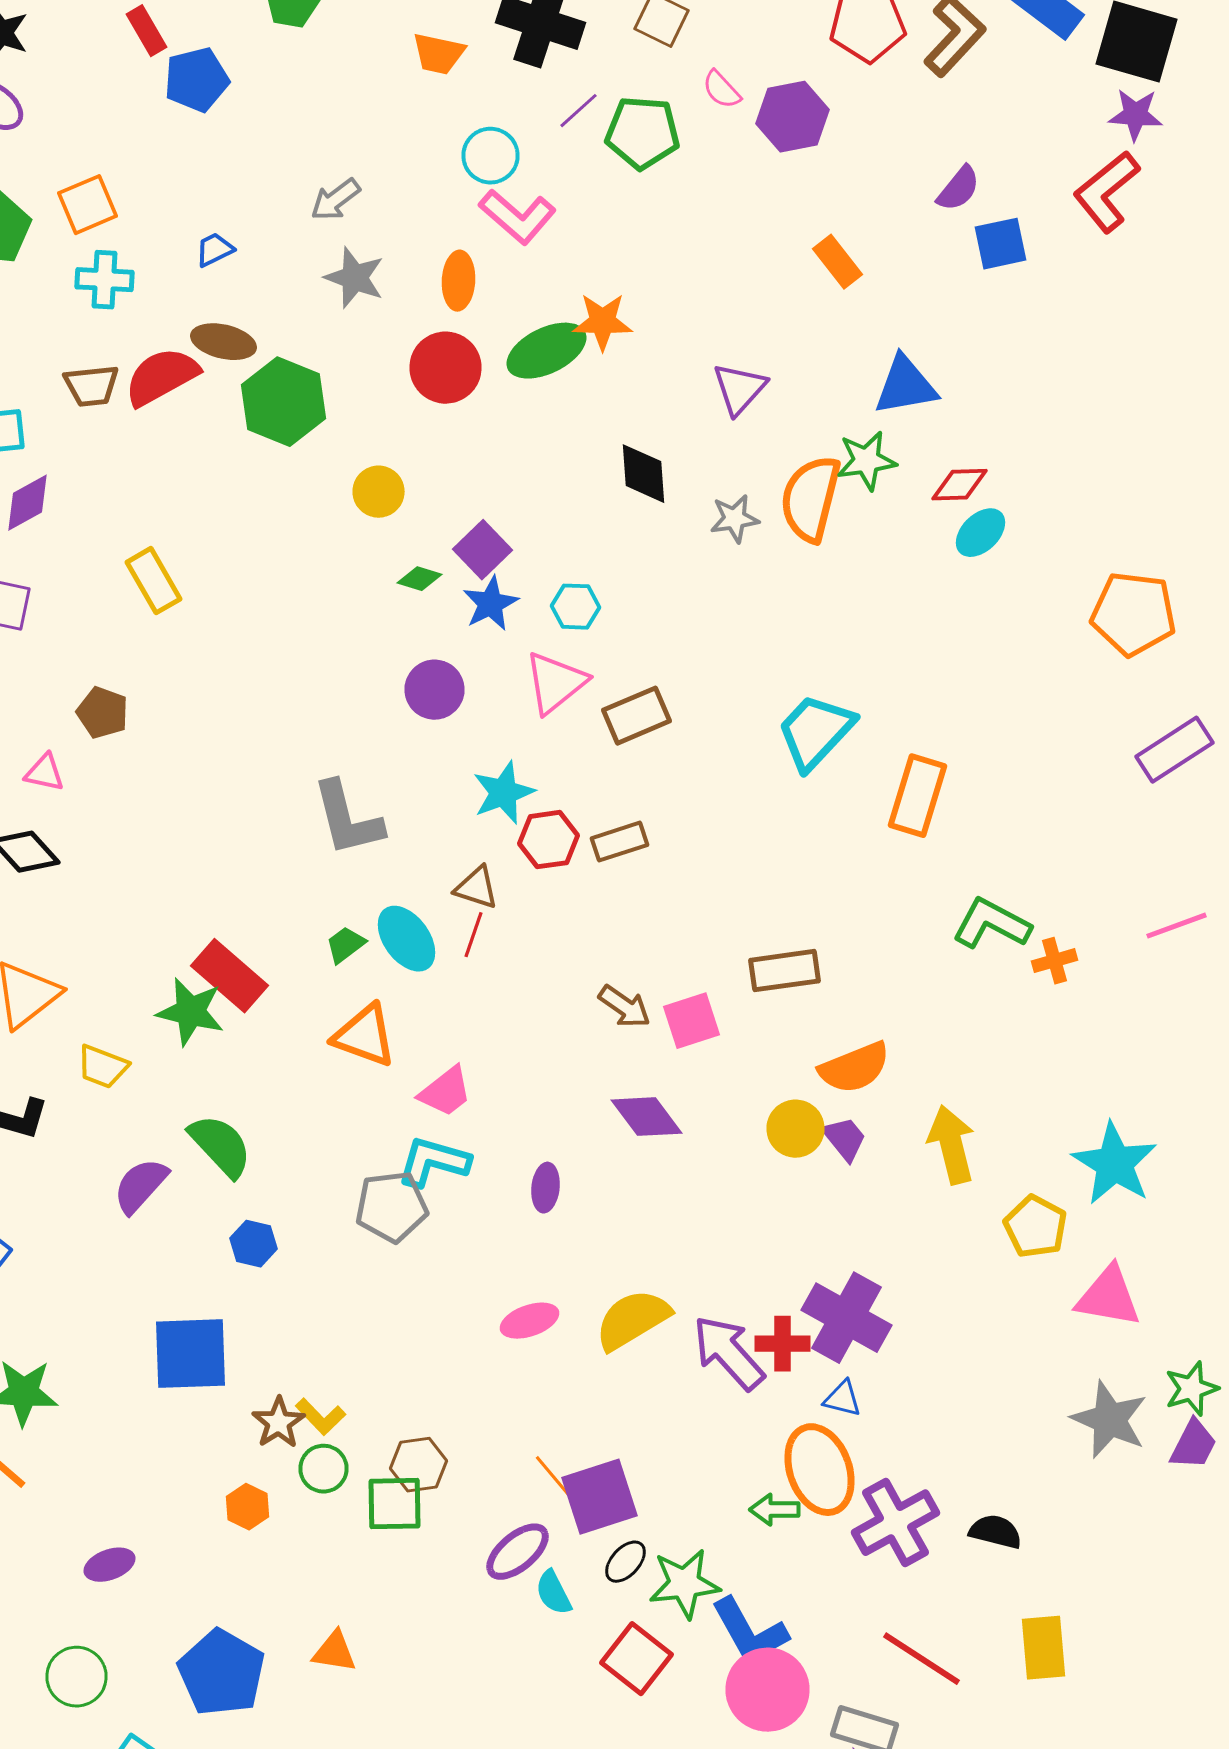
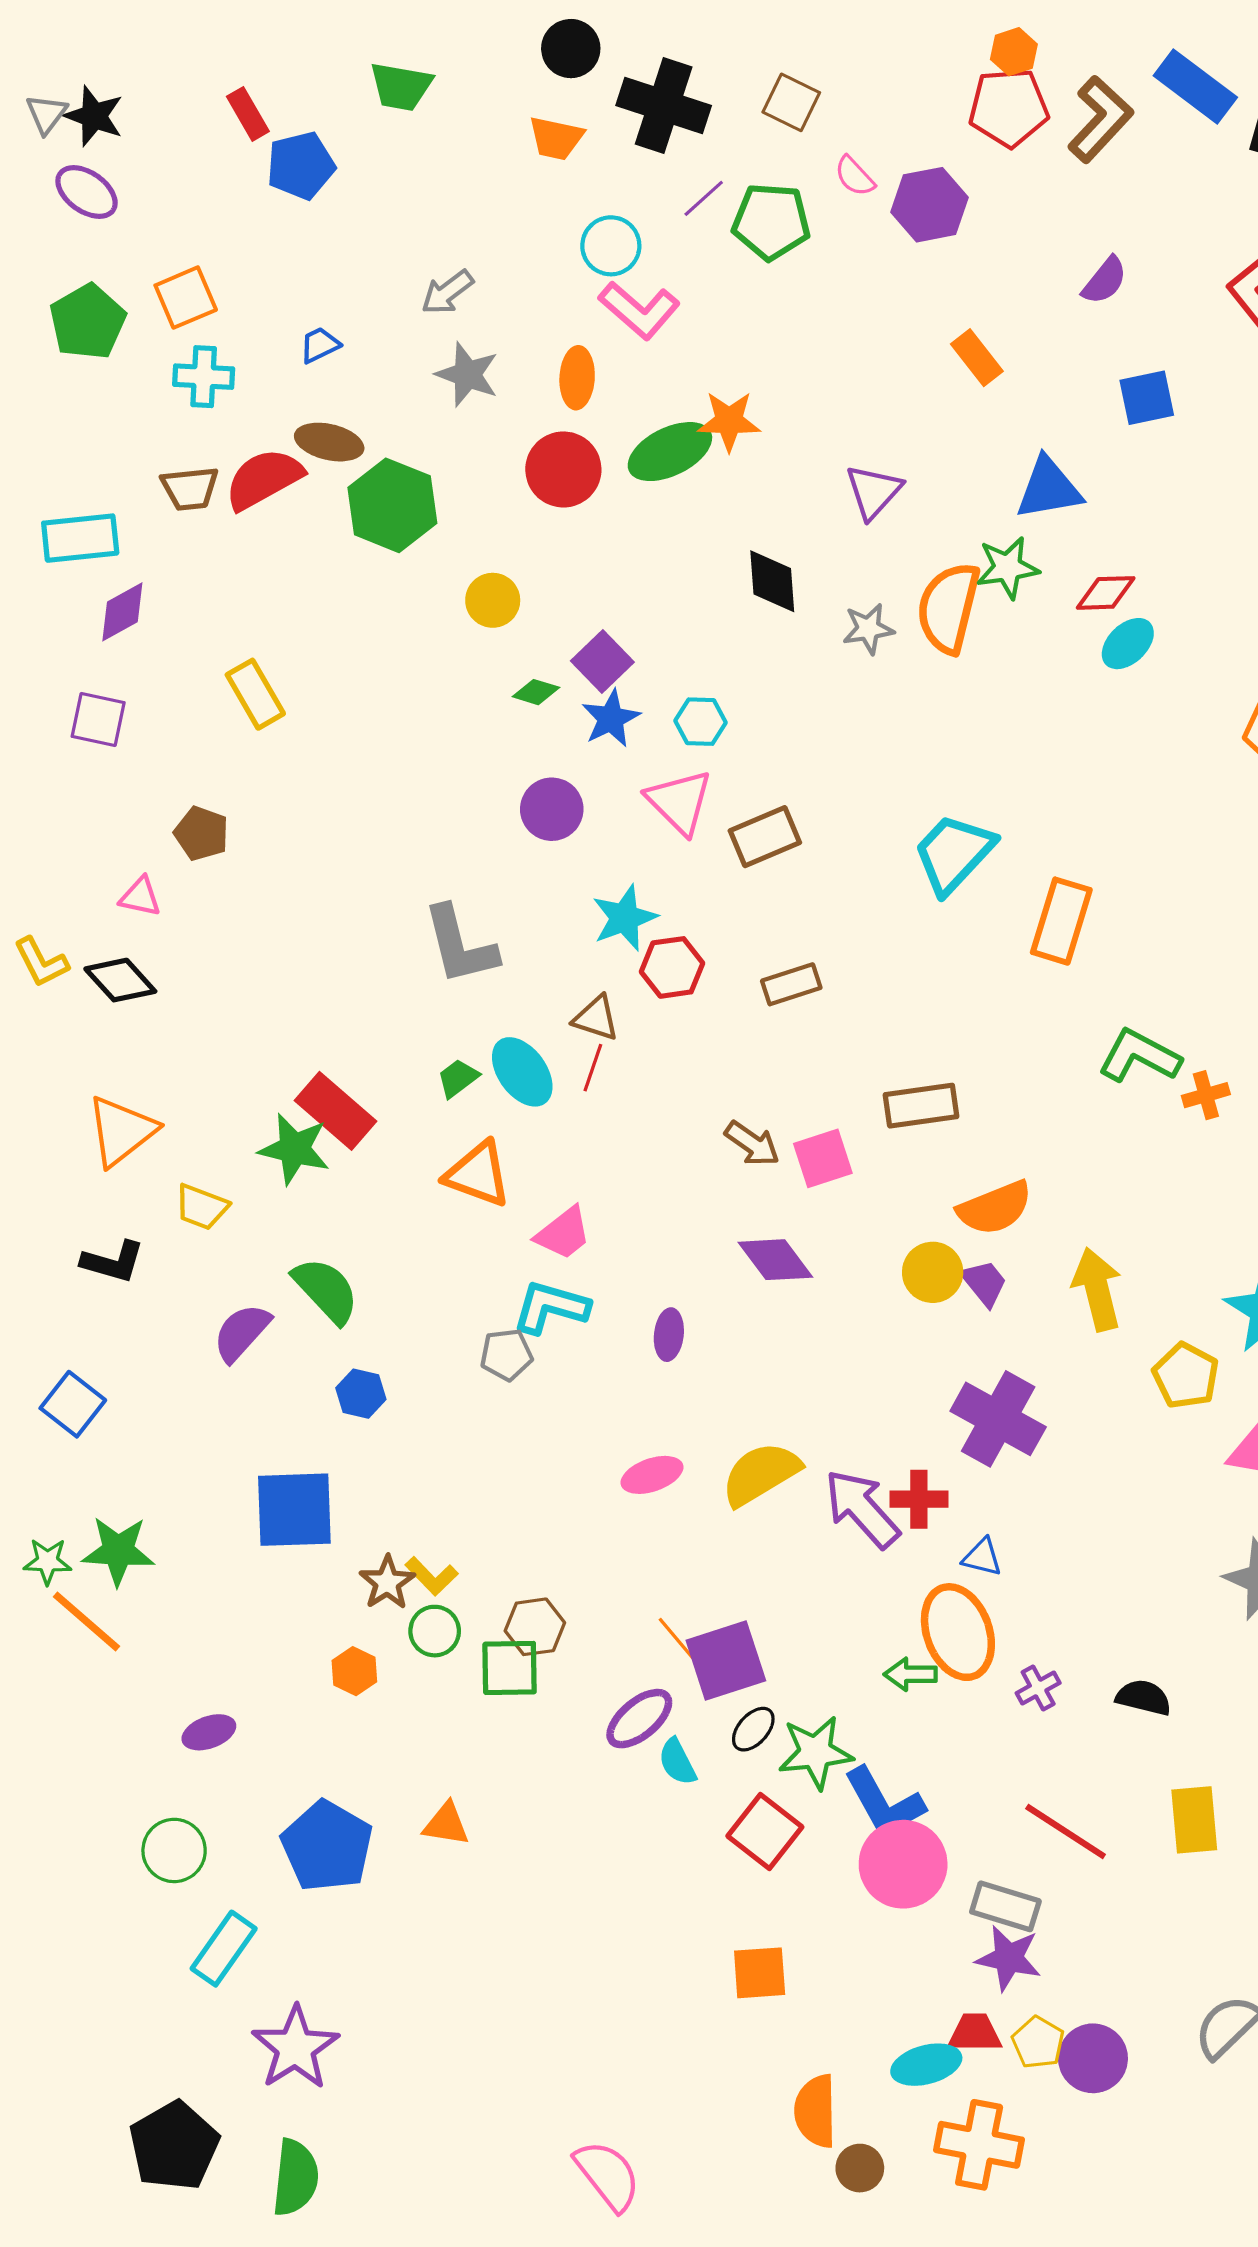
blue square: (1000, 244) -> (1147, 398), moved
pink triangle: (556, 683) -> (679, 802), turned -36
brown rectangle: (620, 842) -> (791, 984), moved
gray pentagon: (392, 1207) -> (506, 1355), size x0.7
purple cross: (846, 1318) -> (998, 1419), moved
purple cross: (896, 1523) -> (1038, 1688), size x0.5

